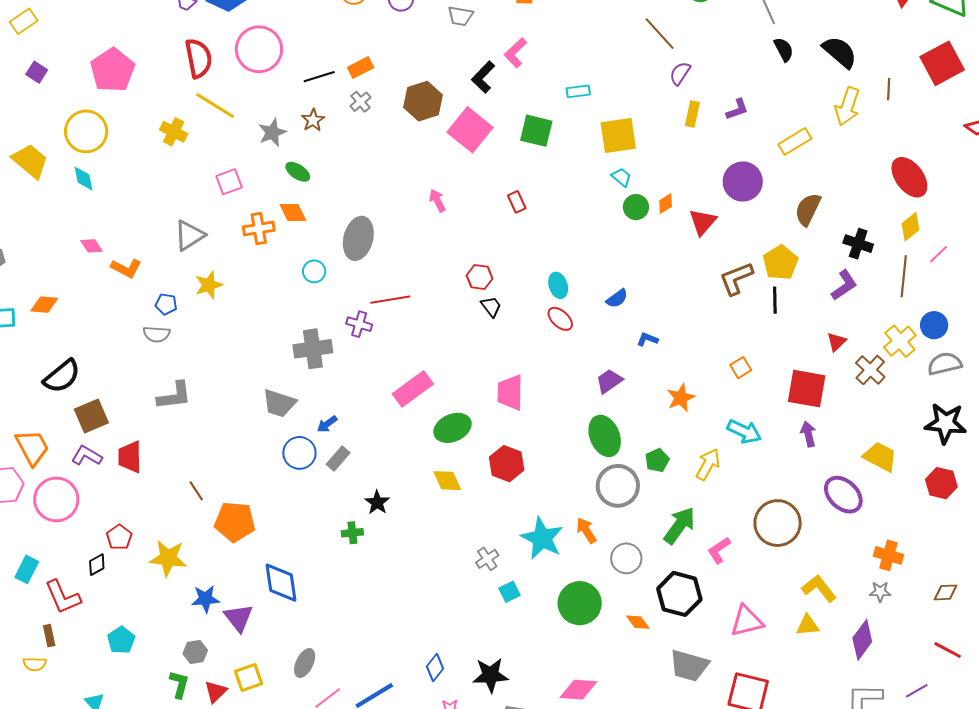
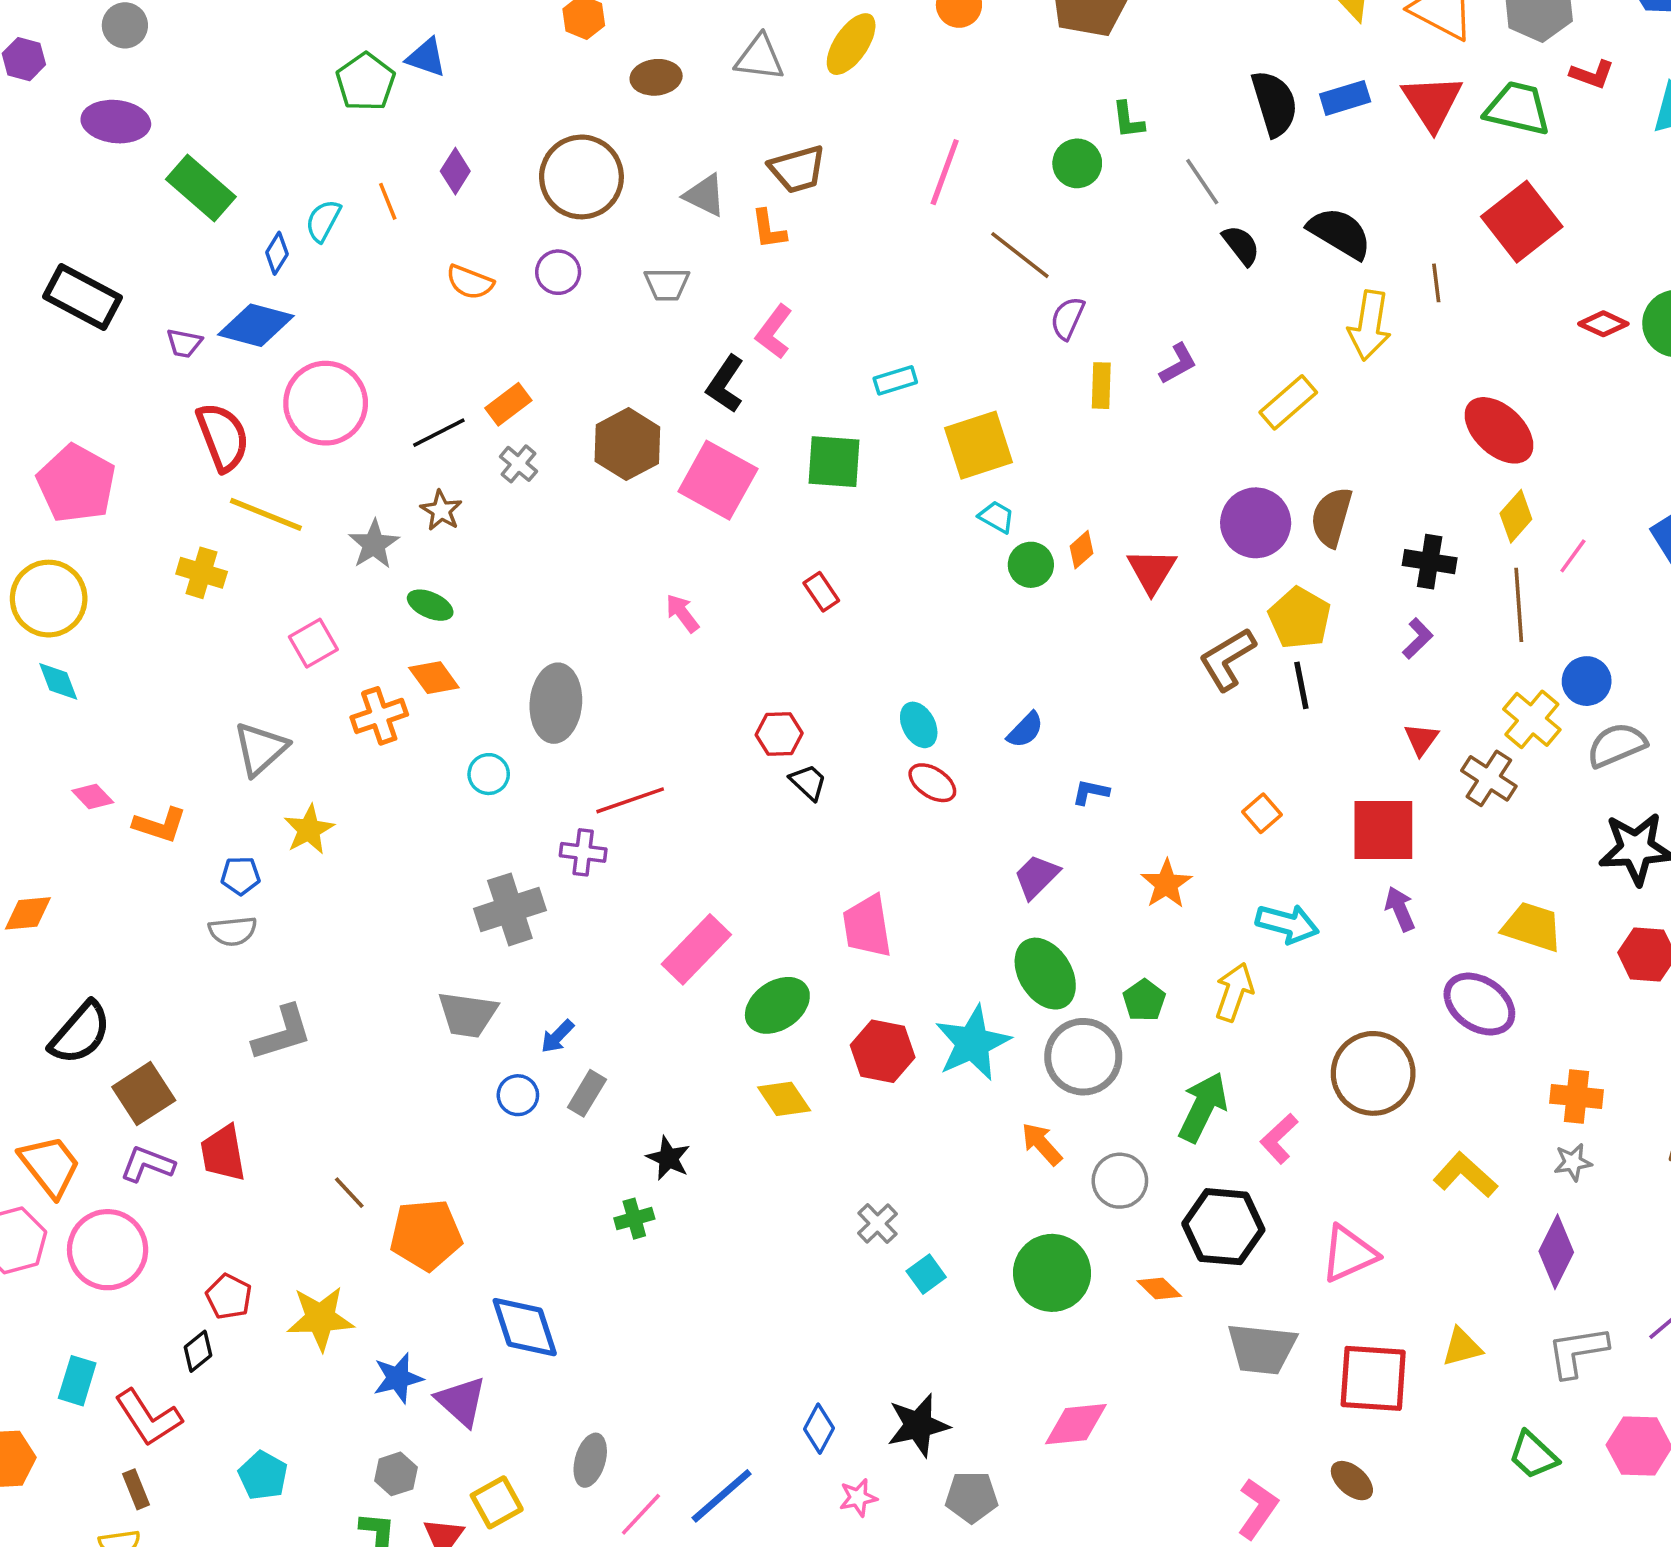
purple circle: (743, 182) -> (1256, 523), moved
purple L-shape: (844, 285) -> (1418, 638), size x0.7
blue circle: (299, 453) -> (518, 1095), size x0.7
cyan star: (542, 538) -> (973, 1043), moved, turned 30
yellow triangle: (808, 625) -> (1462, 1347), moved

